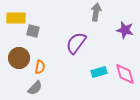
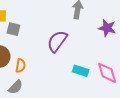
cyan rectangle: (99, 72) -> (81, 71), turned 35

